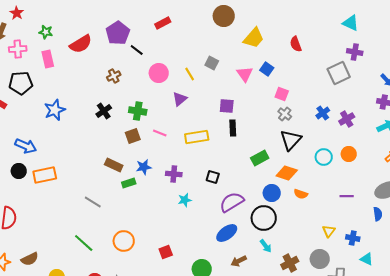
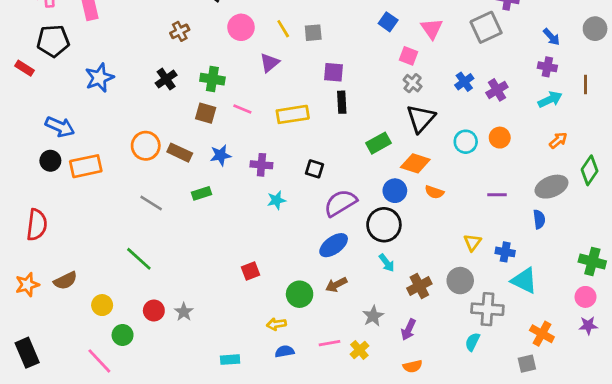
gray square: (212, 63) -> (313, 33), moved, turned -32
pink triangle: (245, 74) -> (432, 29), moved
brown square: (133, 136) -> (206, 113), turned 35
green rectangle: (129, 183) -> (202, 193), moved
orange circle: (124, 241) -> (146, 146), moved
cyan triangle: (367, 259) -> (524, 281), size x1.5
brown arrow: (239, 261) -> (336, 285), moved

